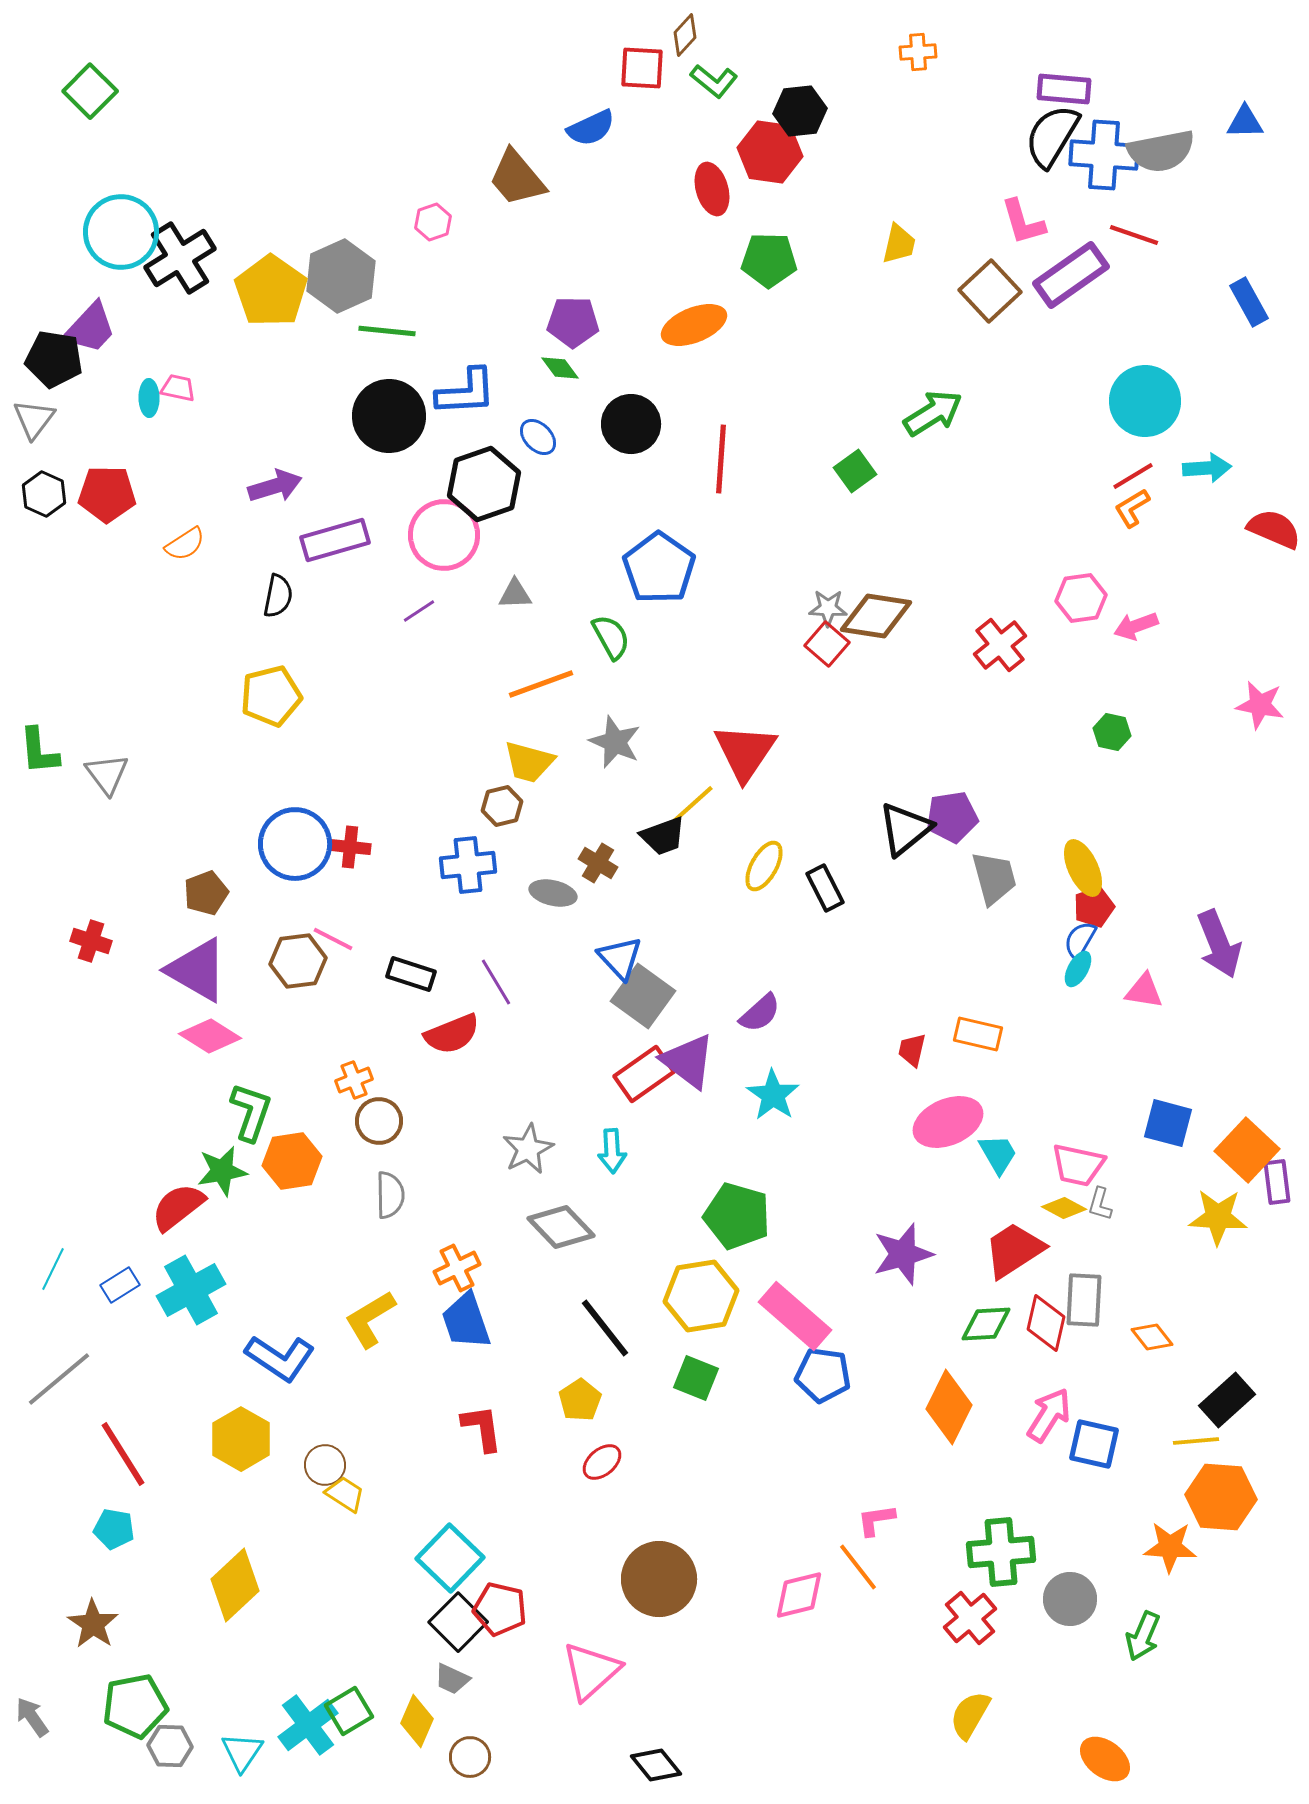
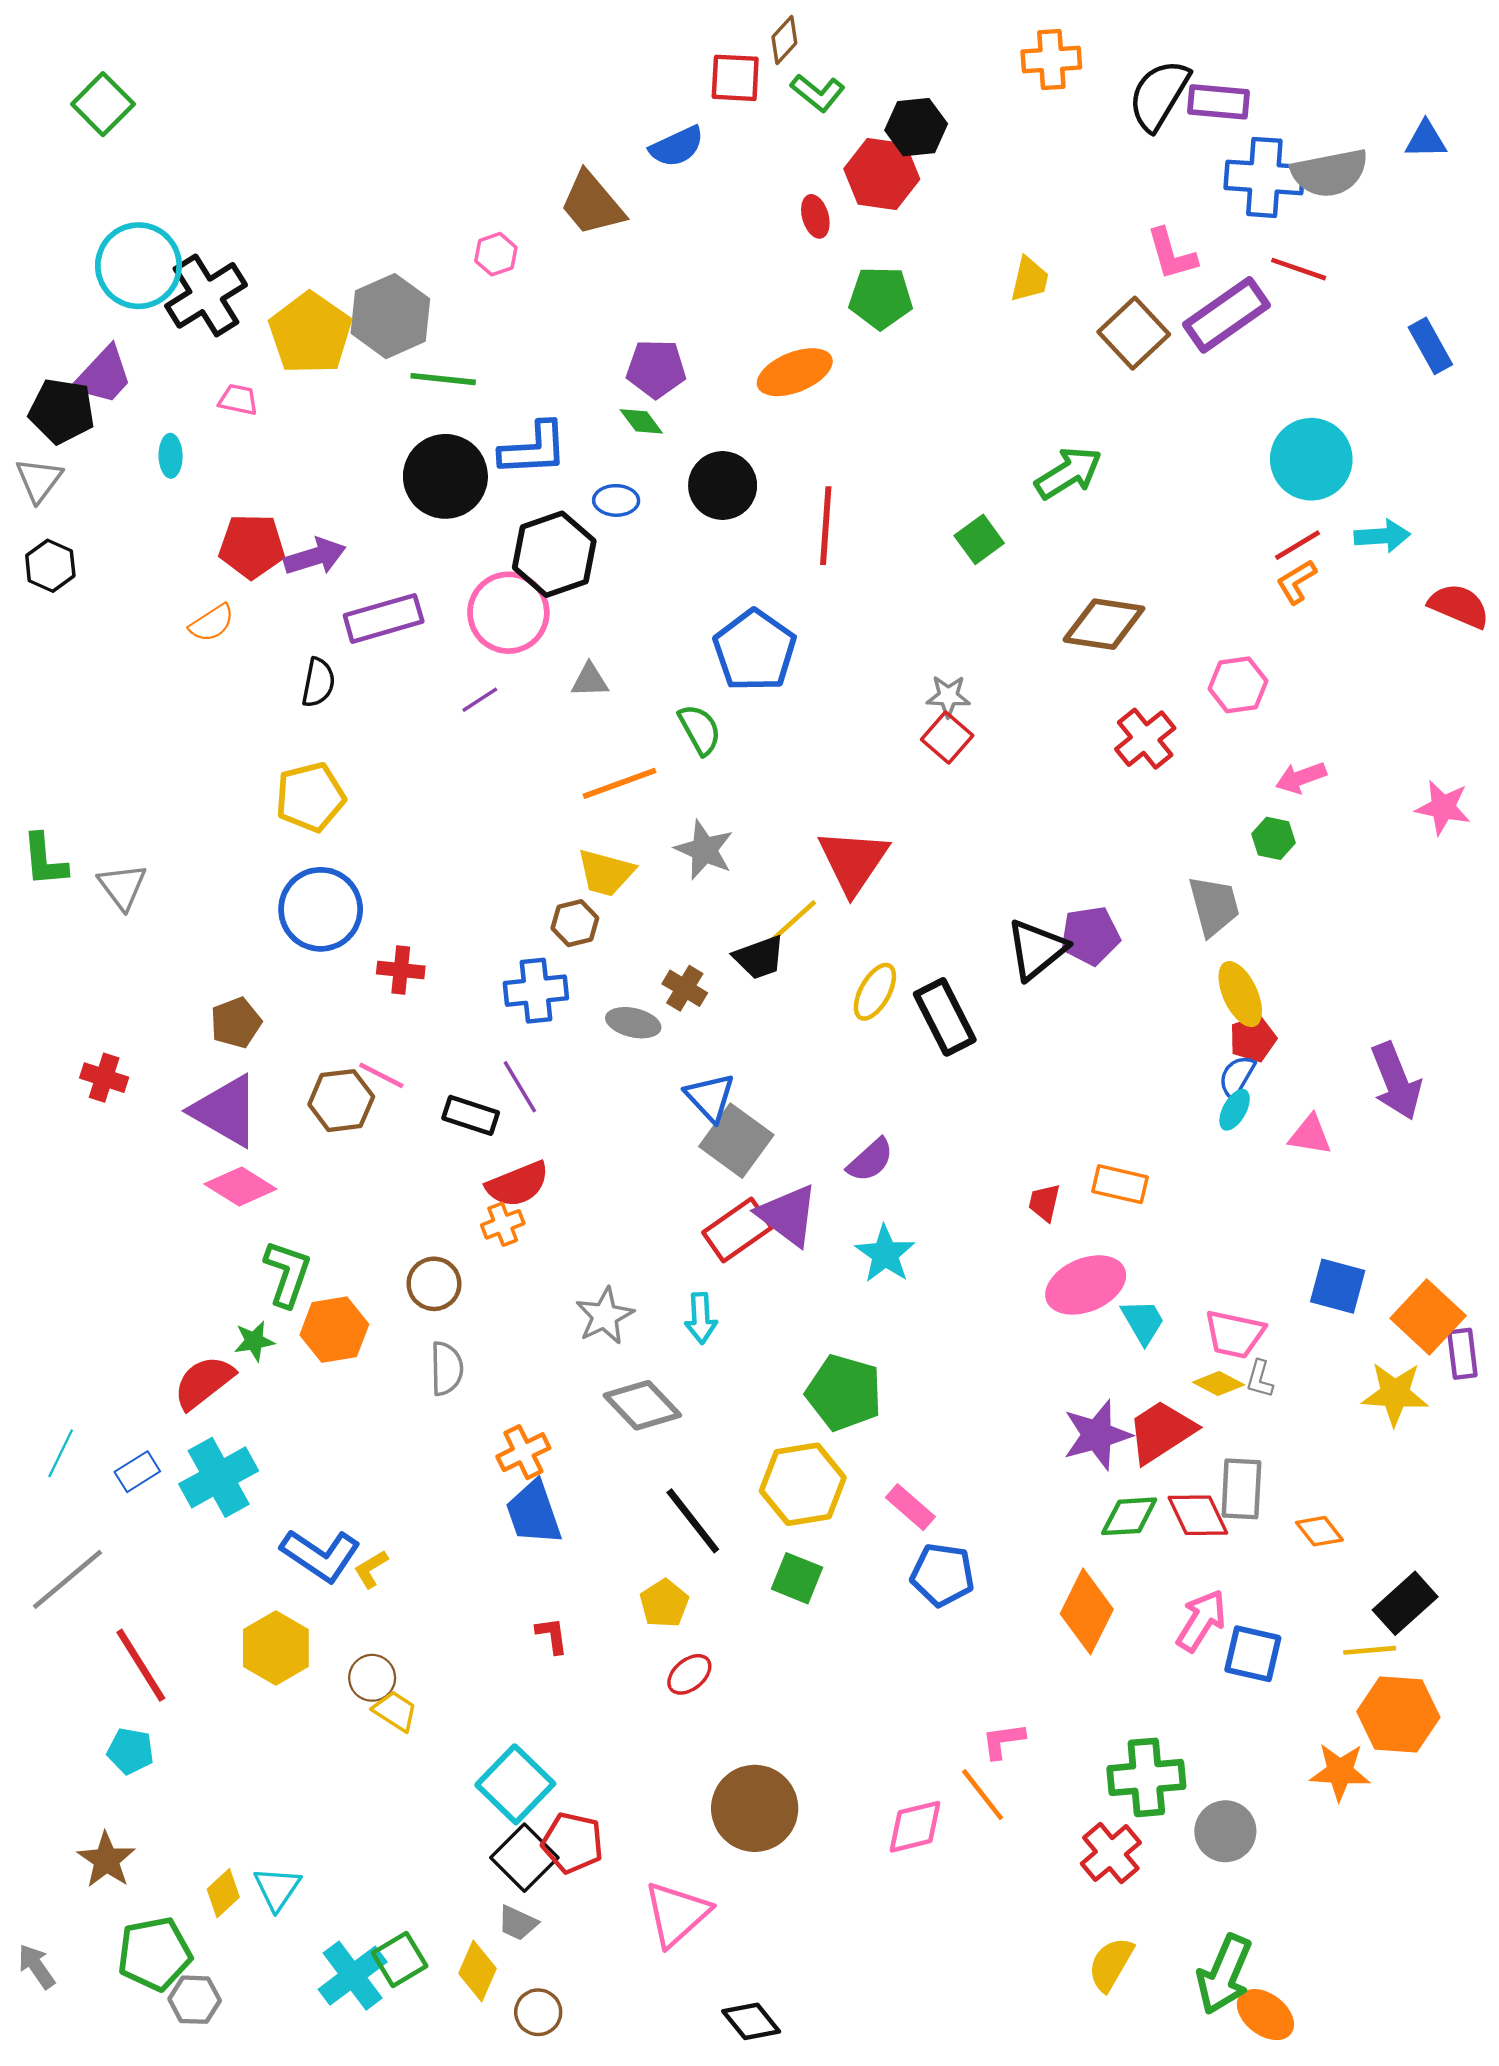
orange cross: (918, 52) -> (1051, 59), size x1.4
black semicircle: (1052, 136) -> (1159, 95), moved
red ellipse: (712, 189) -> (815, 216), size x0.7
pink trapezoid: (178, 388) -> (238, 400), moved
blue ellipse: (538, 437) -> (616, 500), turned -45
red pentagon: (107, 494) -> (252, 546), moved
brown diamond: (876, 616) -> (1104, 624), moved
pink arrow: (1136, 626) -> (1301, 778), moved
blue circle: (295, 844) -> (321, 909), moved
gray trapezoid: (994, 878) -> (1214, 906), moved
black rectangle: (825, 888) -> (945, 1017), size x1.4
purple line: (496, 982) -> (520, 1087), moved
orange cross: (354, 1080) -> (503, 1224), moved
green star: (222, 1171) -> (254, 1341), size x0.7
purple star: (903, 1254) -> (1097, 1435), moved
pink rectangle: (795, 1316) -> (910, 1507), size x0.6
yellow L-shape: (370, 1319) -> (371, 1569), moved, size x0.6
red diamond: (1046, 1323) -> (1198, 1515), turned -38
red L-shape: (482, 1428) -> (552, 1635), size x0.7
yellow diamond: (235, 1585) -> (223, 1893), moved, size x0.6
green arrow: (1143, 1636) -> (1224, 1974), moved, size x1.4
cyan triangle: (242, 1752) -> (277, 1889), moved

